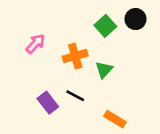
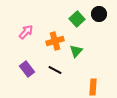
purple rectangle: (48, 103) -> (27, 69), moved
orange rectangle: (115, 119) -> (93, 87), moved, turned 63

